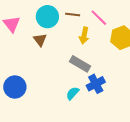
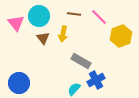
cyan circle: (47, 17) -> (39, 16), moved
yellow arrow: (84, 36) -> (63, 34), moved

